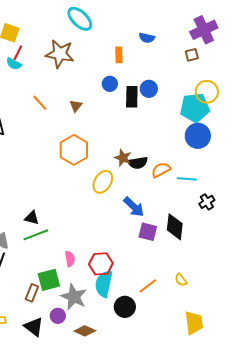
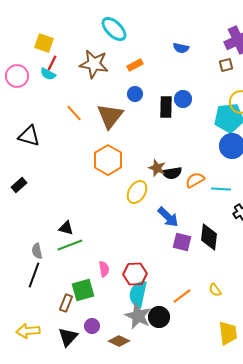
orange rectangle: (119, 55) -> (135, 65), moved, turned 63
blue circle: (110, 84) -> (135, 94), moved
brown triangle: (76, 106) -> (110, 116), size x2.0
gray star: (74, 297) -> (138, 316), moved
black triangle: (34, 327) -> (68, 337), turned 35

